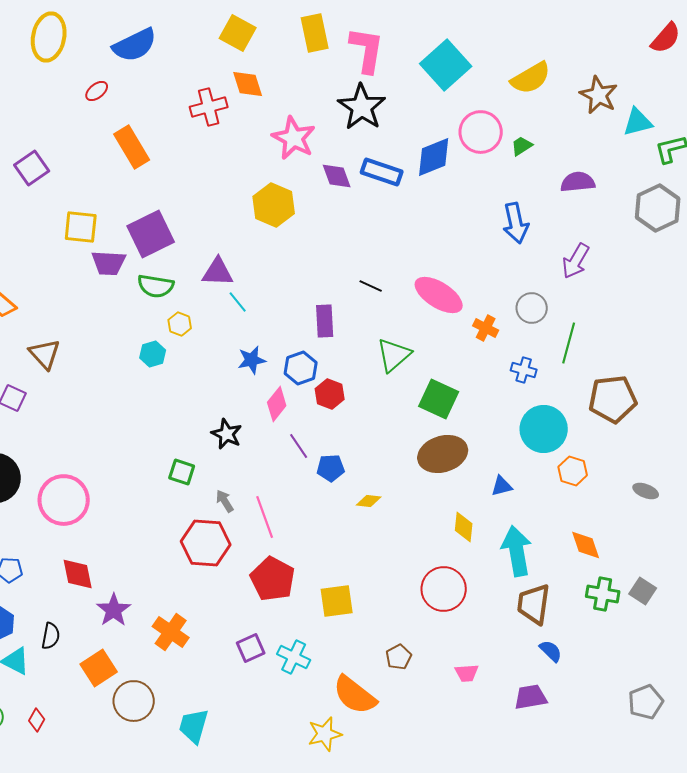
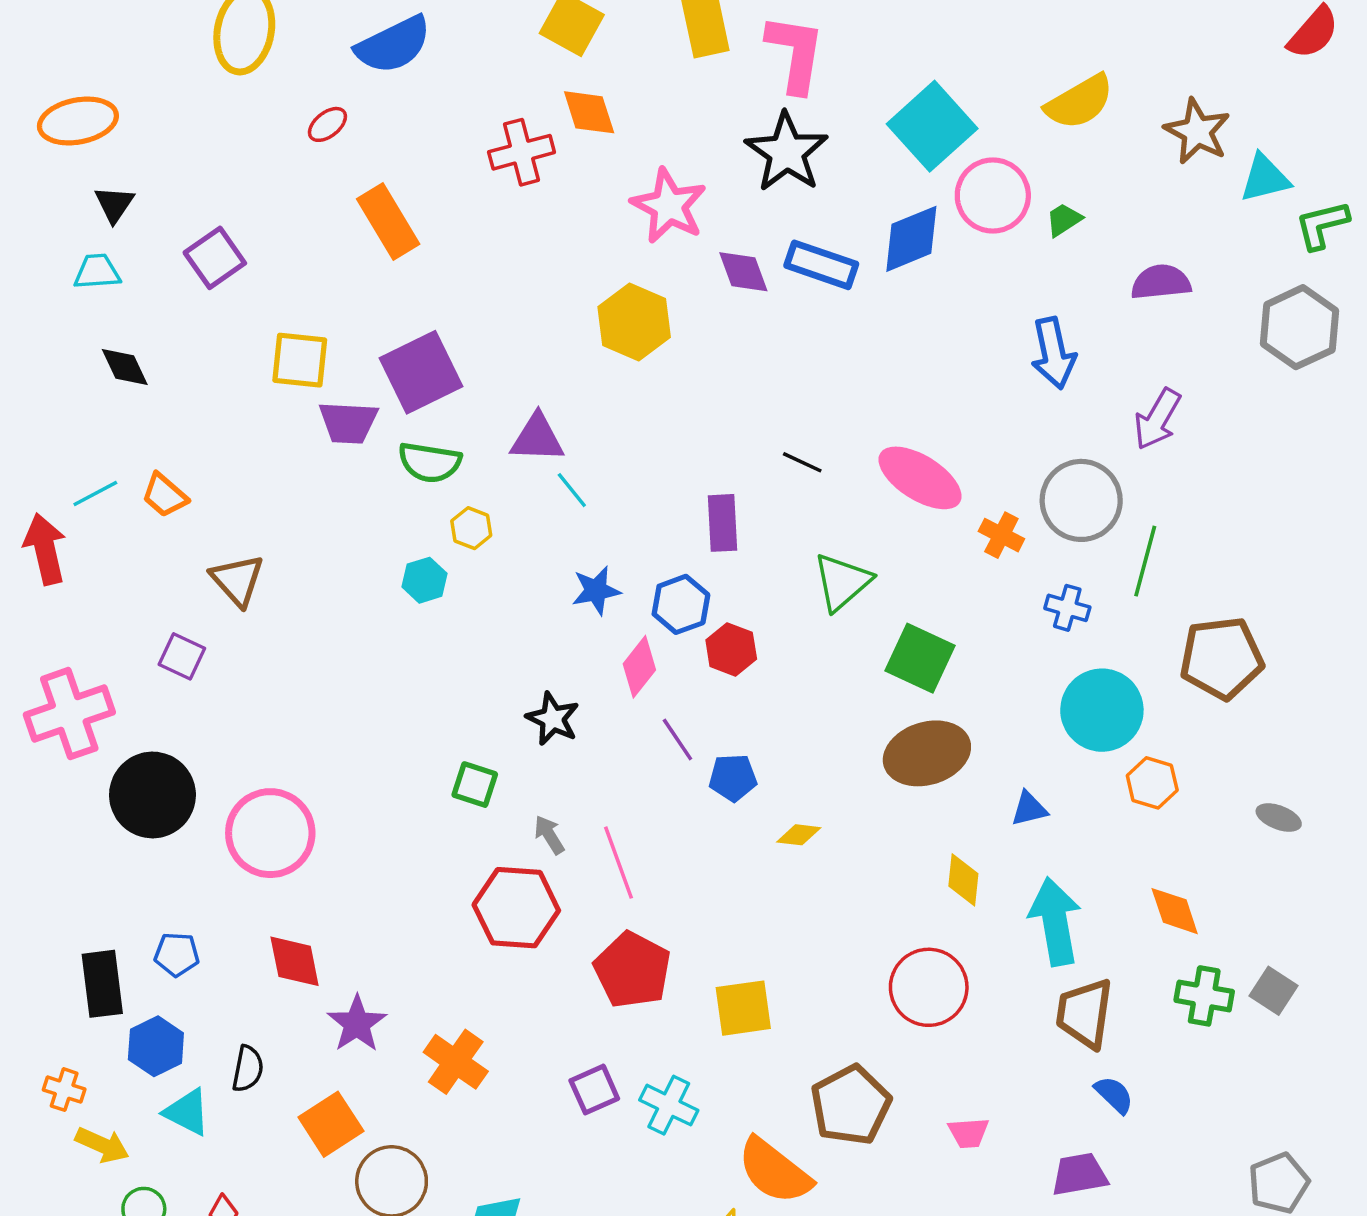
cyan square: (446, 65) -> (932, 126), moved
gray circle: (532, 308) -> (1081, 500), size x1.5
brown pentagon: (399, 657) -> (851, 1105), size x1.8

